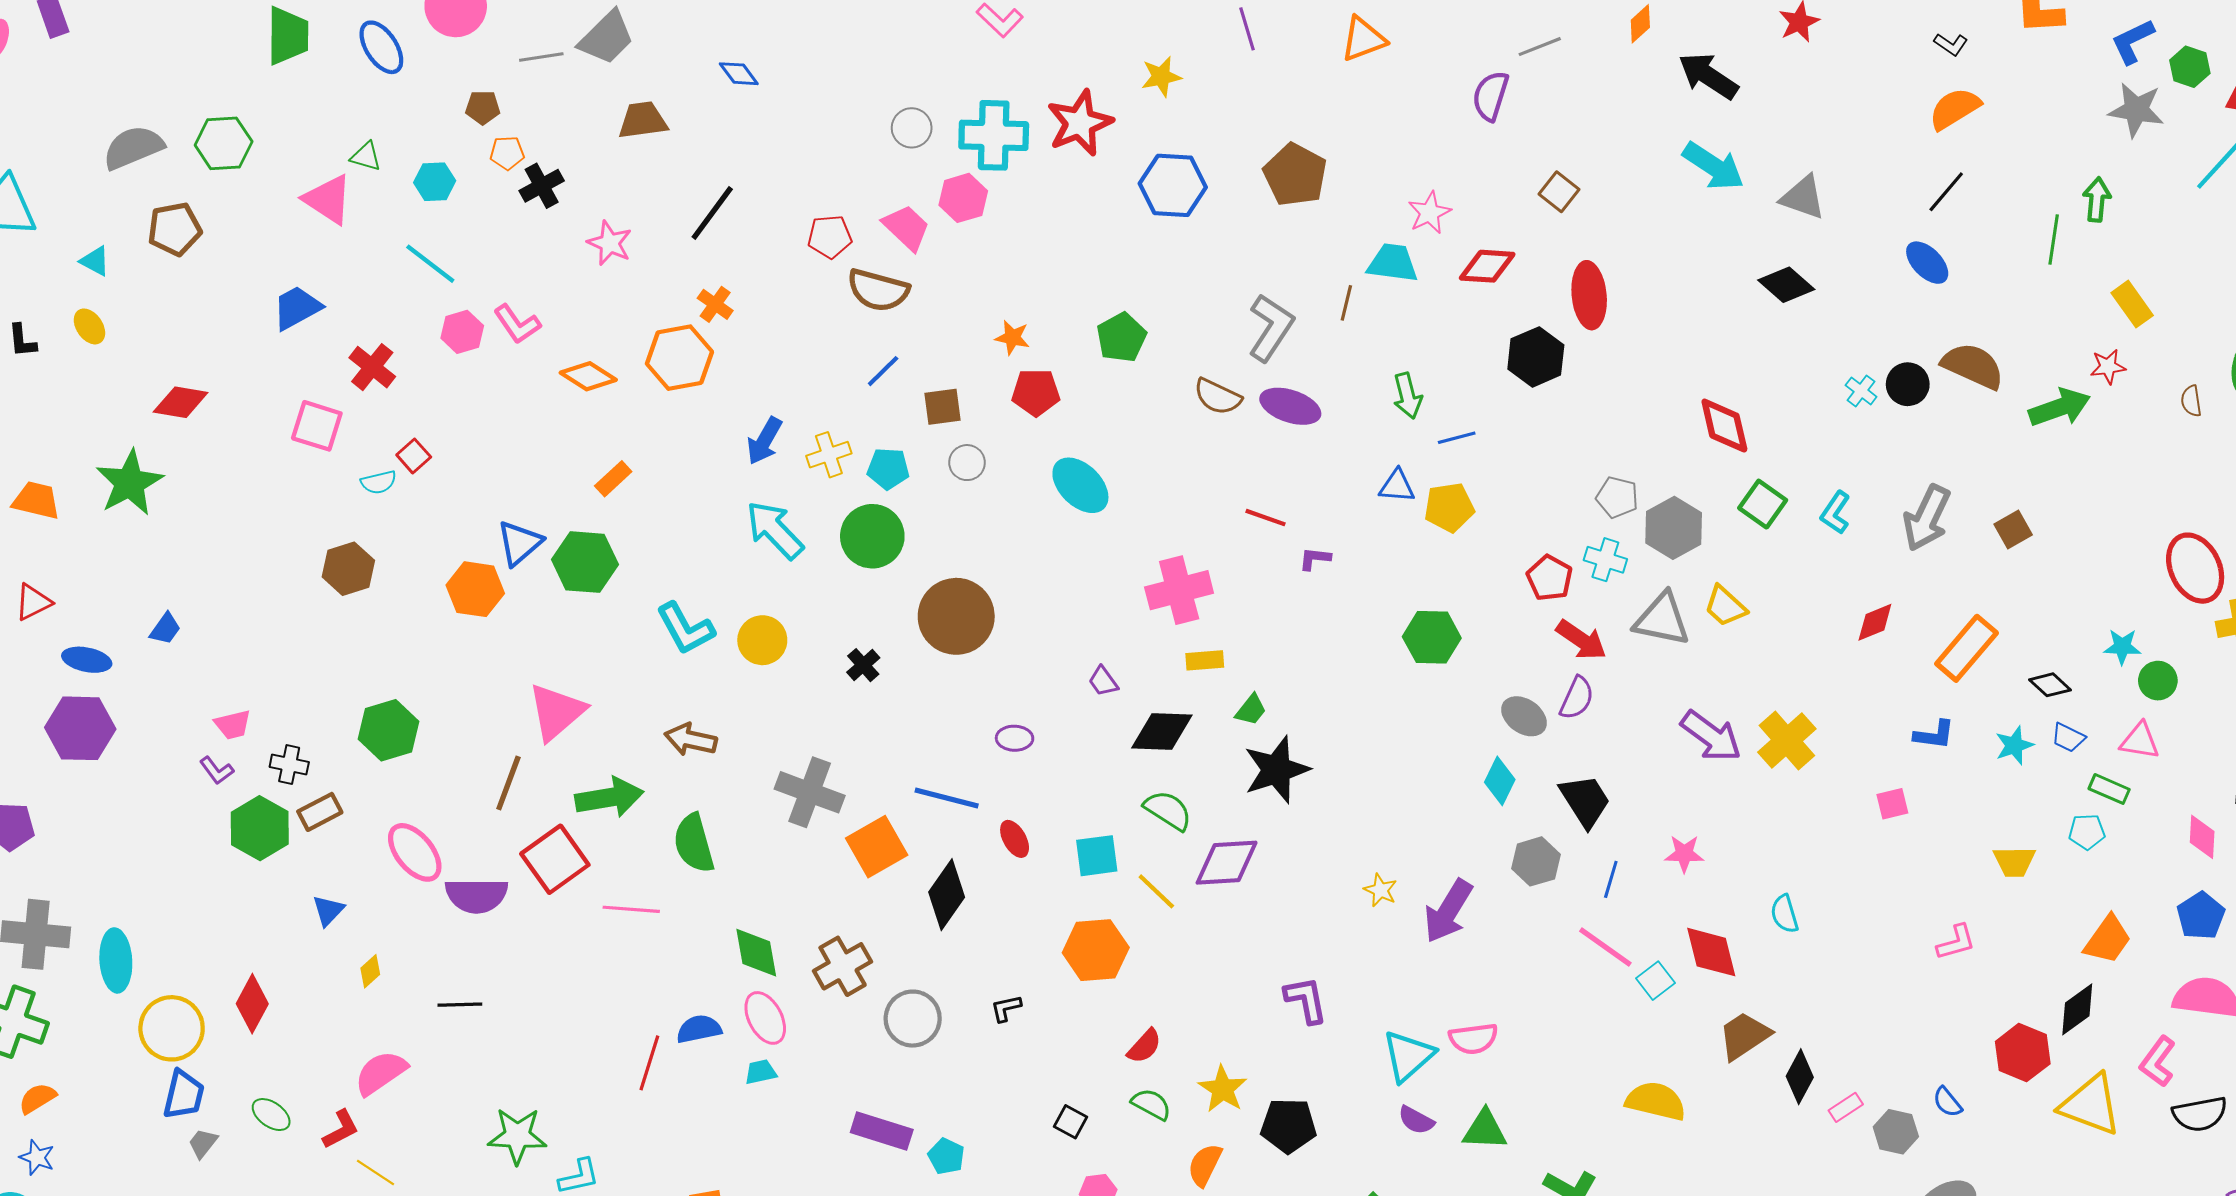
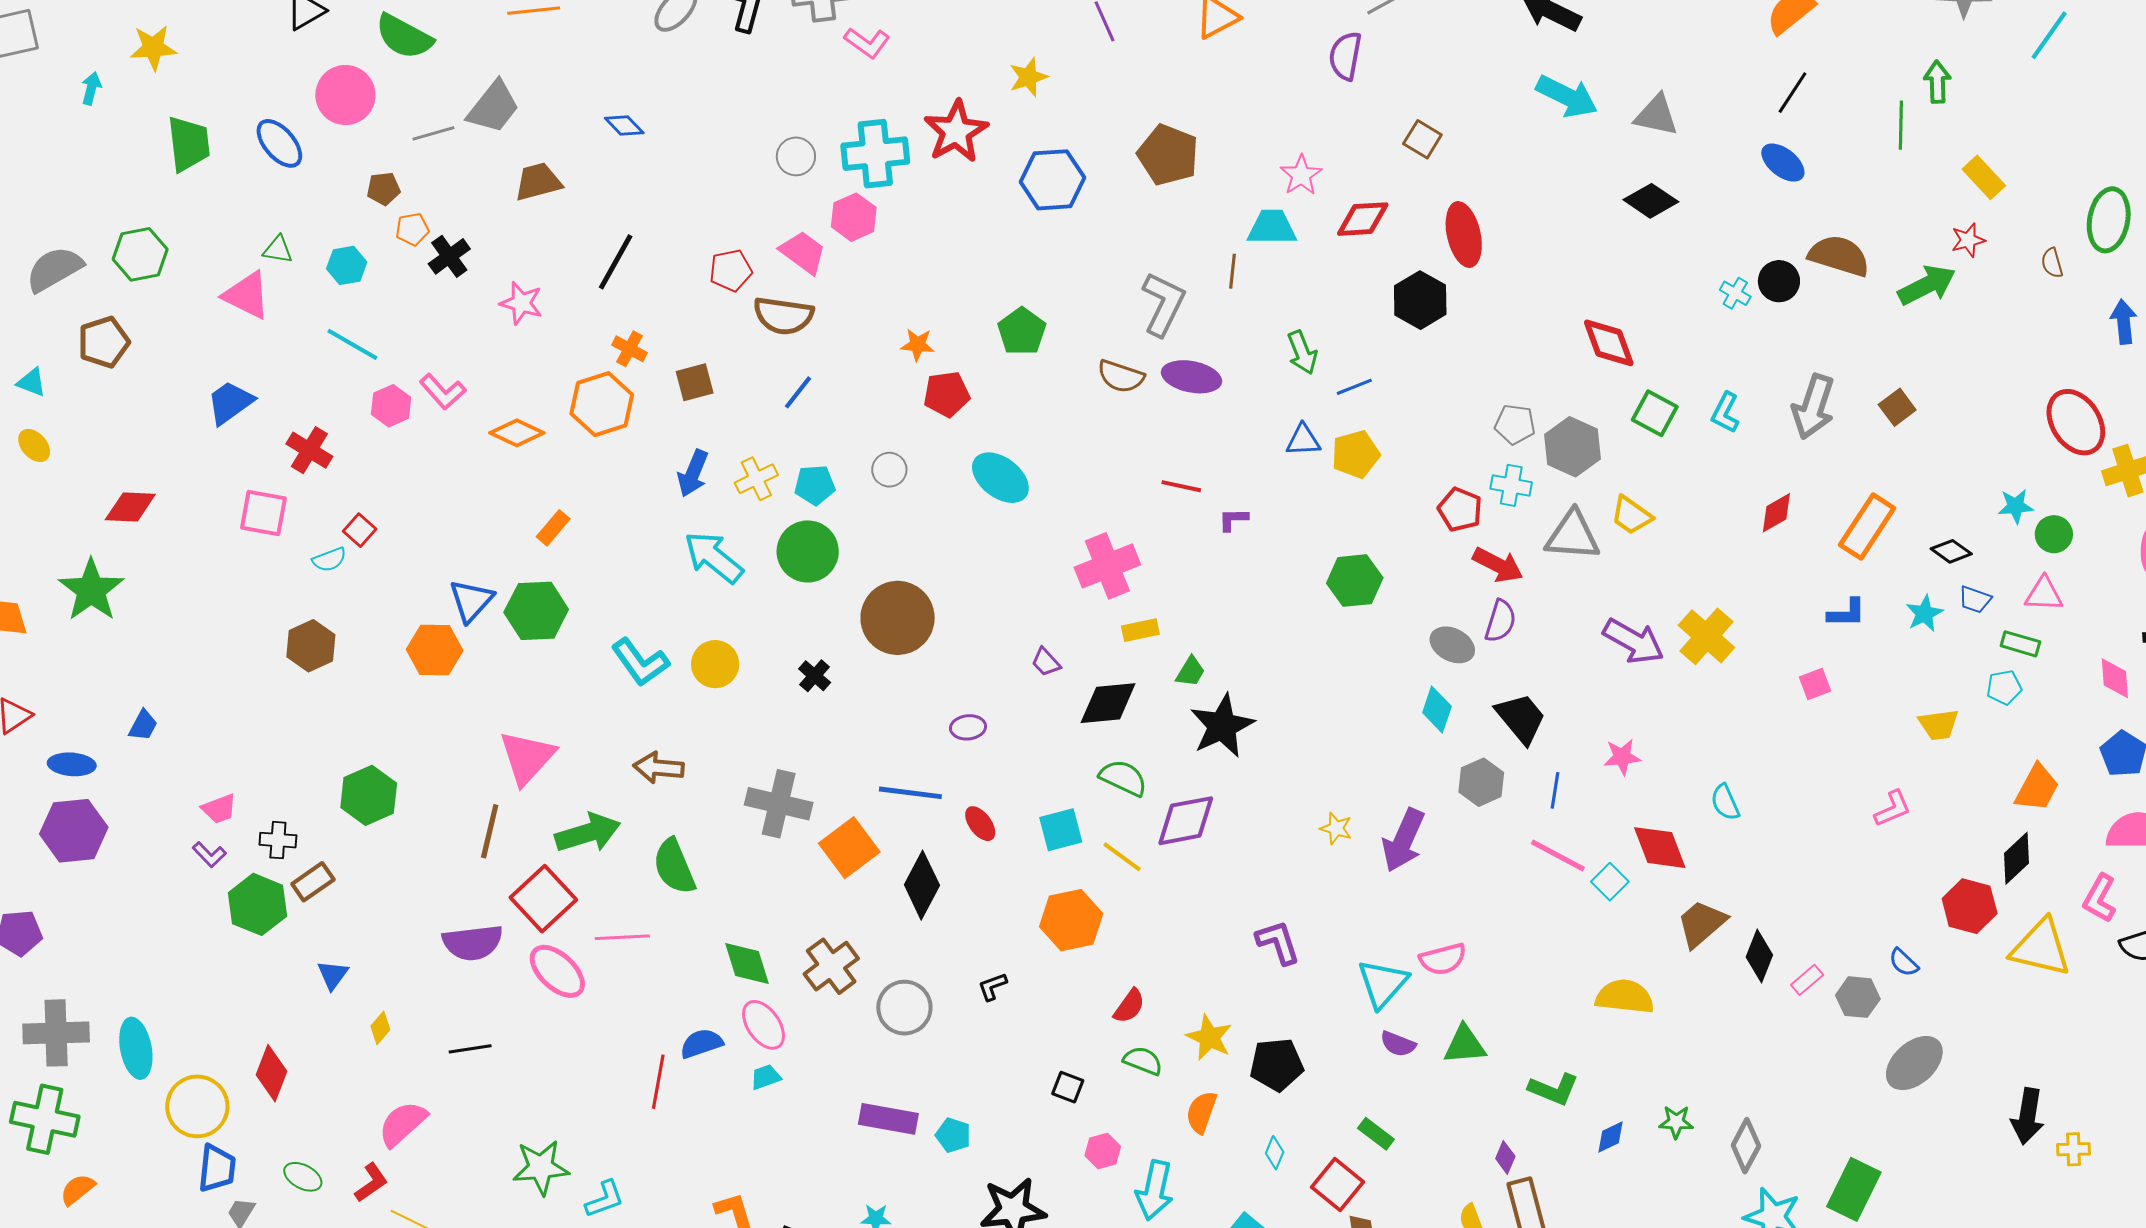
brown square: (943, 407) -> (695, 382), moved
pink ellipse: (415, 852) -> (557, 971), moved

